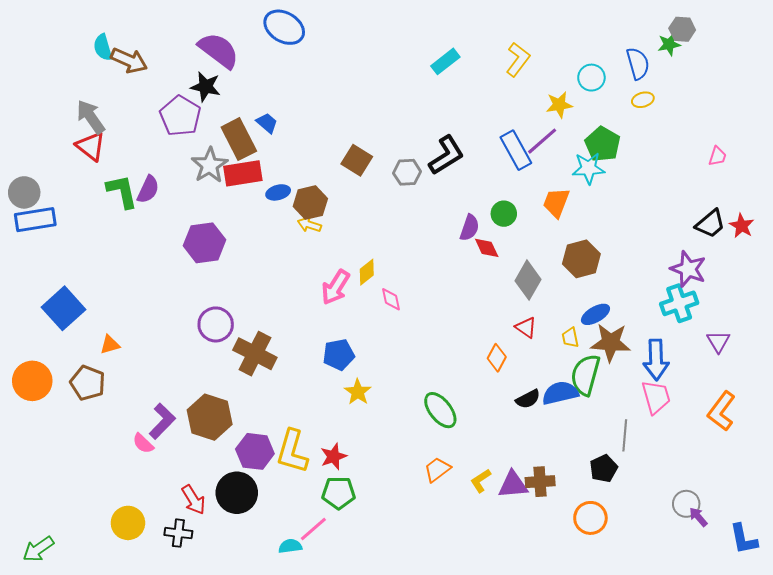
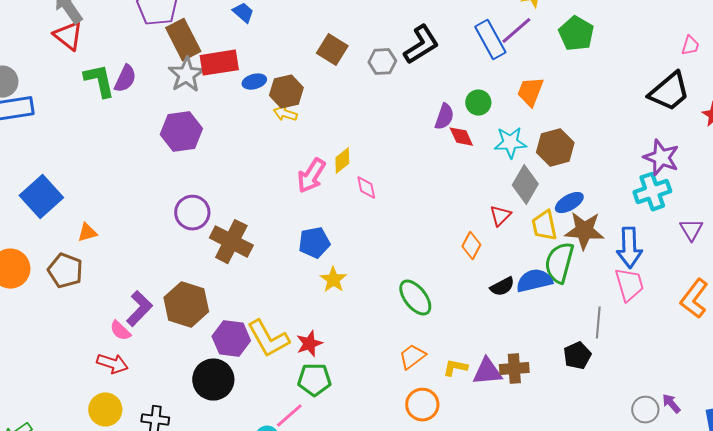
brown rectangle: (239, 139) -> (183, 40), moved
gray star: (210, 165) -> (186, 75), moved
cyan star: (588, 168) -> (510, 143), moved
black trapezoid: (710, 224) -> (669, 92), moved, size x1.4
gray diamond: (528, 280) -> (525, 185), moved
red triangle: (526, 327) -> (500, 216), turned 40
yellow trapezoid: (570, 338) -> (544, 226), size x1.5
yellow L-shape: (292, 451) -> (268, 339), turned -45
yellow L-shape: (481, 481) -> (455, 368), turned 45
red arrow: (193, 500) -> (112, 364), moved, turned -40
gray circle: (686, 504) -> (645, 410), moved
orange circle: (590, 518) -> (422, 405), moved

